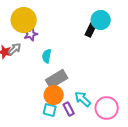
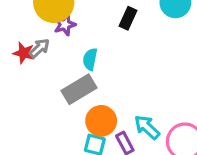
black rectangle: (91, 30) -> (128, 18), moved
gray rectangle: (57, 79) -> (79, 89), moved

